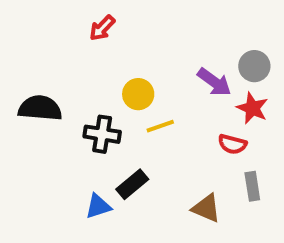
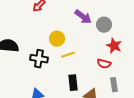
gray circle: (254, 66) -> (104, 25), moved
purple arrow: (214, 82) -> (83, 17), moved
black rectangle: (132, 184) -> (73, 83), moved, turned -56

